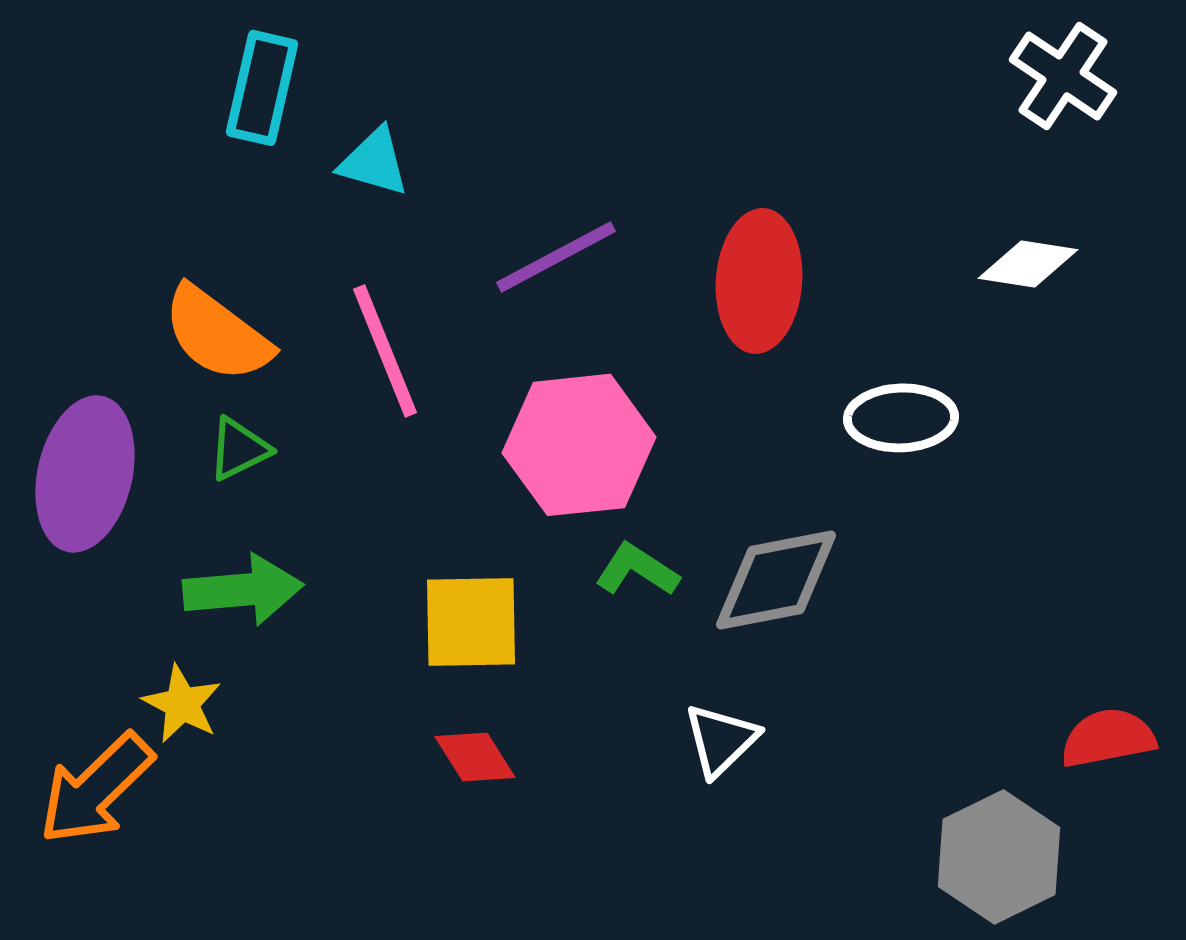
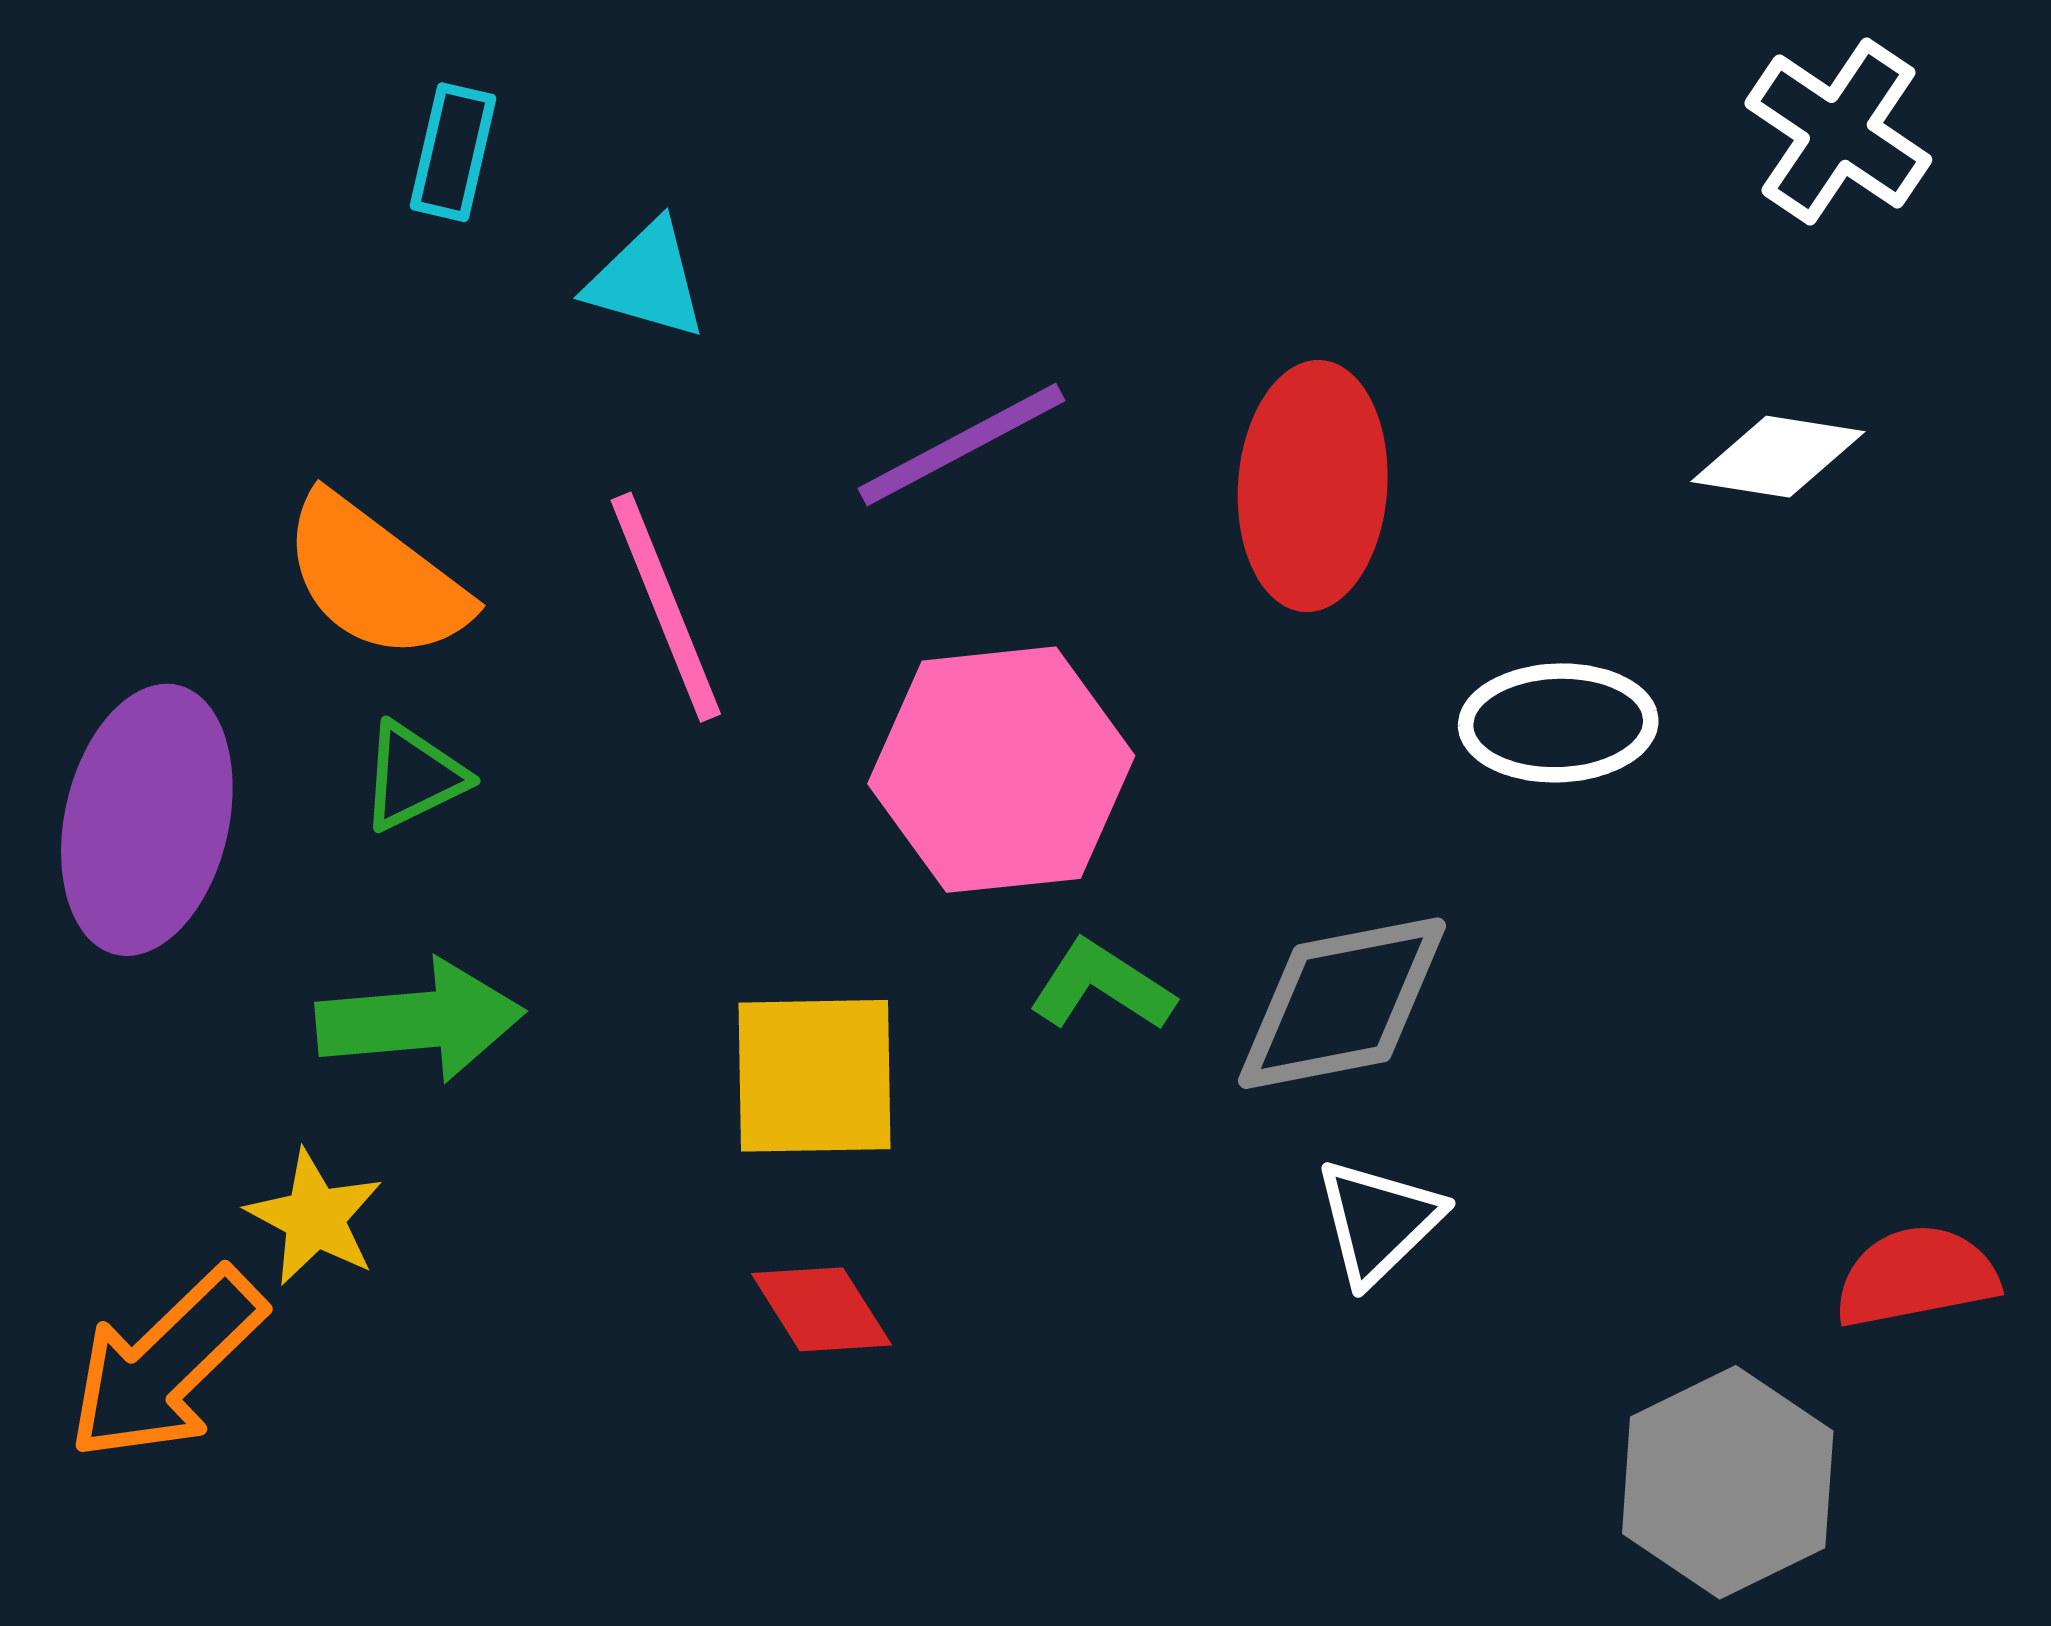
cyan rectangle: (262, 88) -> (453, 152), size x0.7
white triangle: (721, 740) -> (1378, 1221), moved

